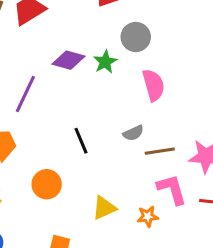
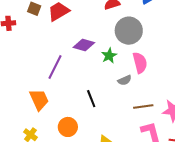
gray circle: (136, 37) -> (129, 31), size x1.4
green star: (105, 62) -> (109, 56), moved
gray semicircle: (133, 133) -> (125, 80), moved

